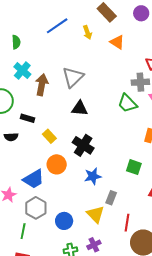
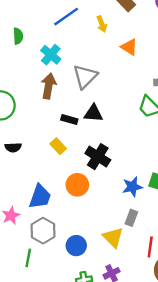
orange triangle: (117, 42) -> (129, 47), moved
cyan cross: (22, 70) -> (51, 55), moved
black rectangle: (27, 118) -> (69, 119), moved
orange circle: (57, 164) -> (77, 185), moved
blue star: (93, 176) -> (132, 187), moved
blue trapezoid: (34, 179) -> (40, 197), turned -40

